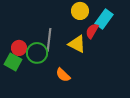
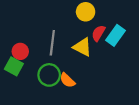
cyan rectangle: (104, 19) -> (116, 35), moved
green circle: (37, 53) -> (49, 75), moved

